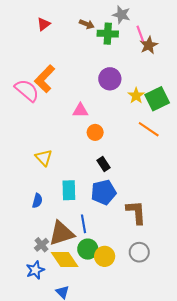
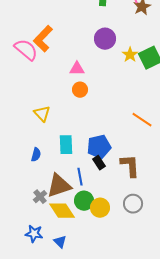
orange line: (149, 129) -> (142, 120), moved
orange circle: (95, 132) -> (80, 90), moved
black rectangle: (104, 164) -> (99, 163), moved
blue star: (35, 270) -> (34, 234), moved, turned 30

